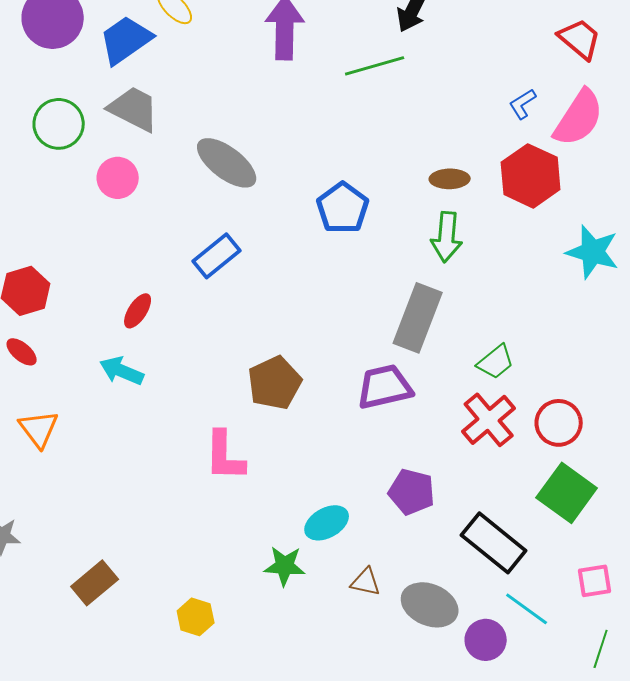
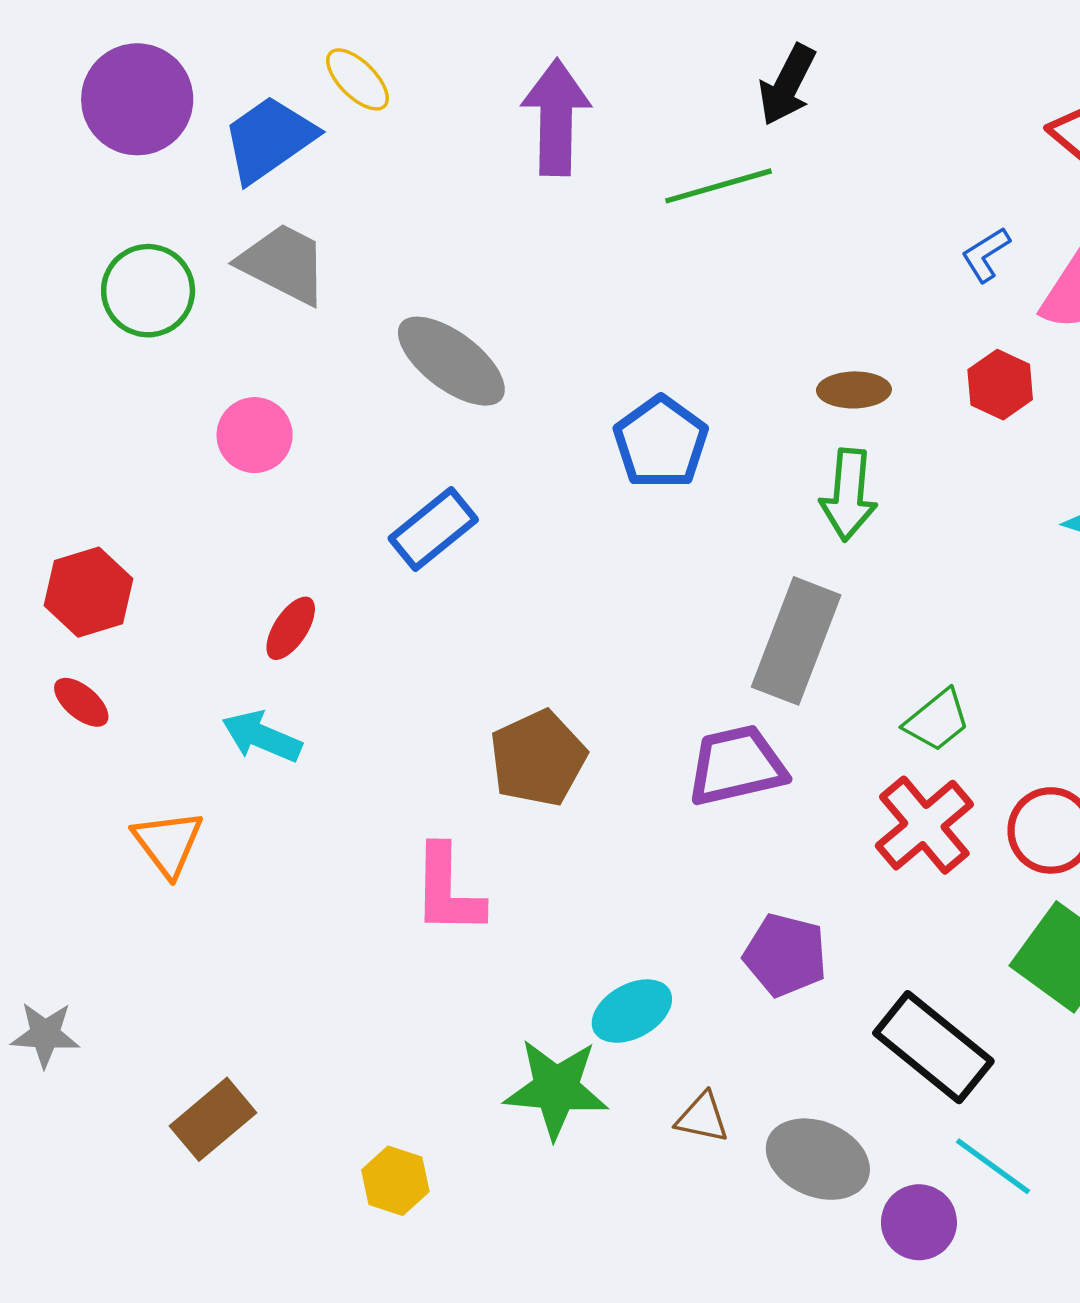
red hexagon: (531, 176) -> (1000, 385), size x0.6
pink circle: (118, 178) -> (255, 435), moved
orange triangle: (39, 429) -> (168, 843), moved
green star: (285, 566) -> (556, 1089), size x1.4

